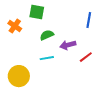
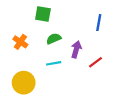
orange cross: (15, 26) -> (20, 42), moved
purple arrow: (68, 45) -> (76, 49), turned 119

